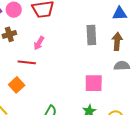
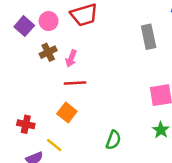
pink arrow: (39, 43) -> (71, 58), moved

